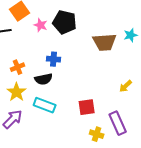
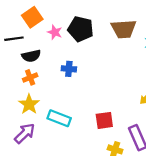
brown trapezoid: (105, 42) -> (124, 29), moved
black semicircle: (44, 79) -> (31, 56), moved

